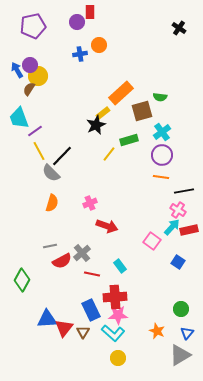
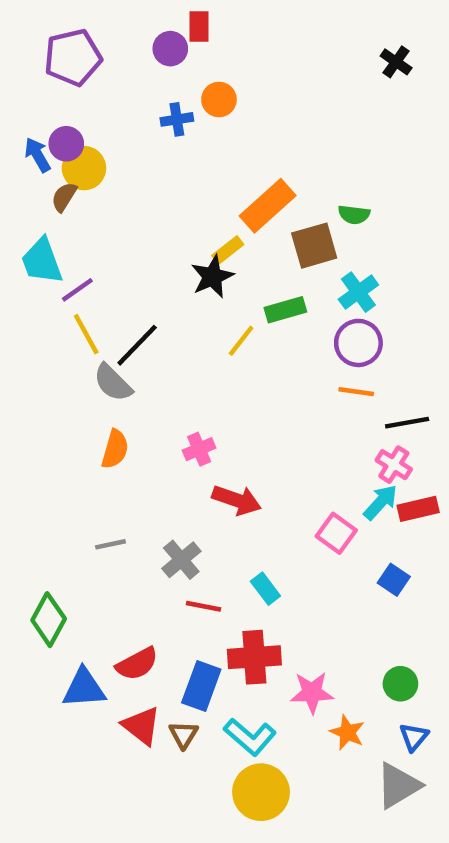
red semicircle: (62, 261) -> (137, 664), moved
blue rectangle: (91, 310) -> (201, 686), turned 45
pink star: (118, 315) -> (312, 693), moved
blue triangle: (47, 319) -> (84, 688), moved
red triangle: (64, 328) -> (142, 726), turned -30
yellow circle: (118, 358) -> (261, 792), size x1.6

